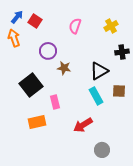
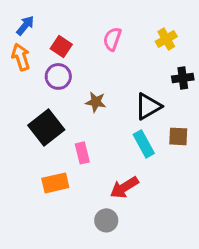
red square: (35, 21) -> (61, 46), moved
purple circle: (48, 51) -> (58, 76), moved
gray circle: (102, 150) -> (106, 220), moved

